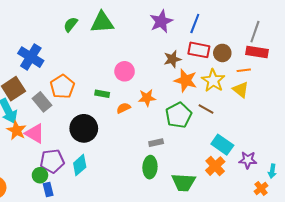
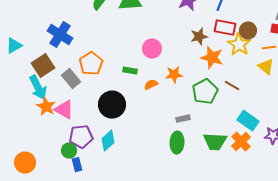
yellow star: (213, 80) -> (239, 45), moved
green trapezoid: (184, 182) -> (215, 142), moved

